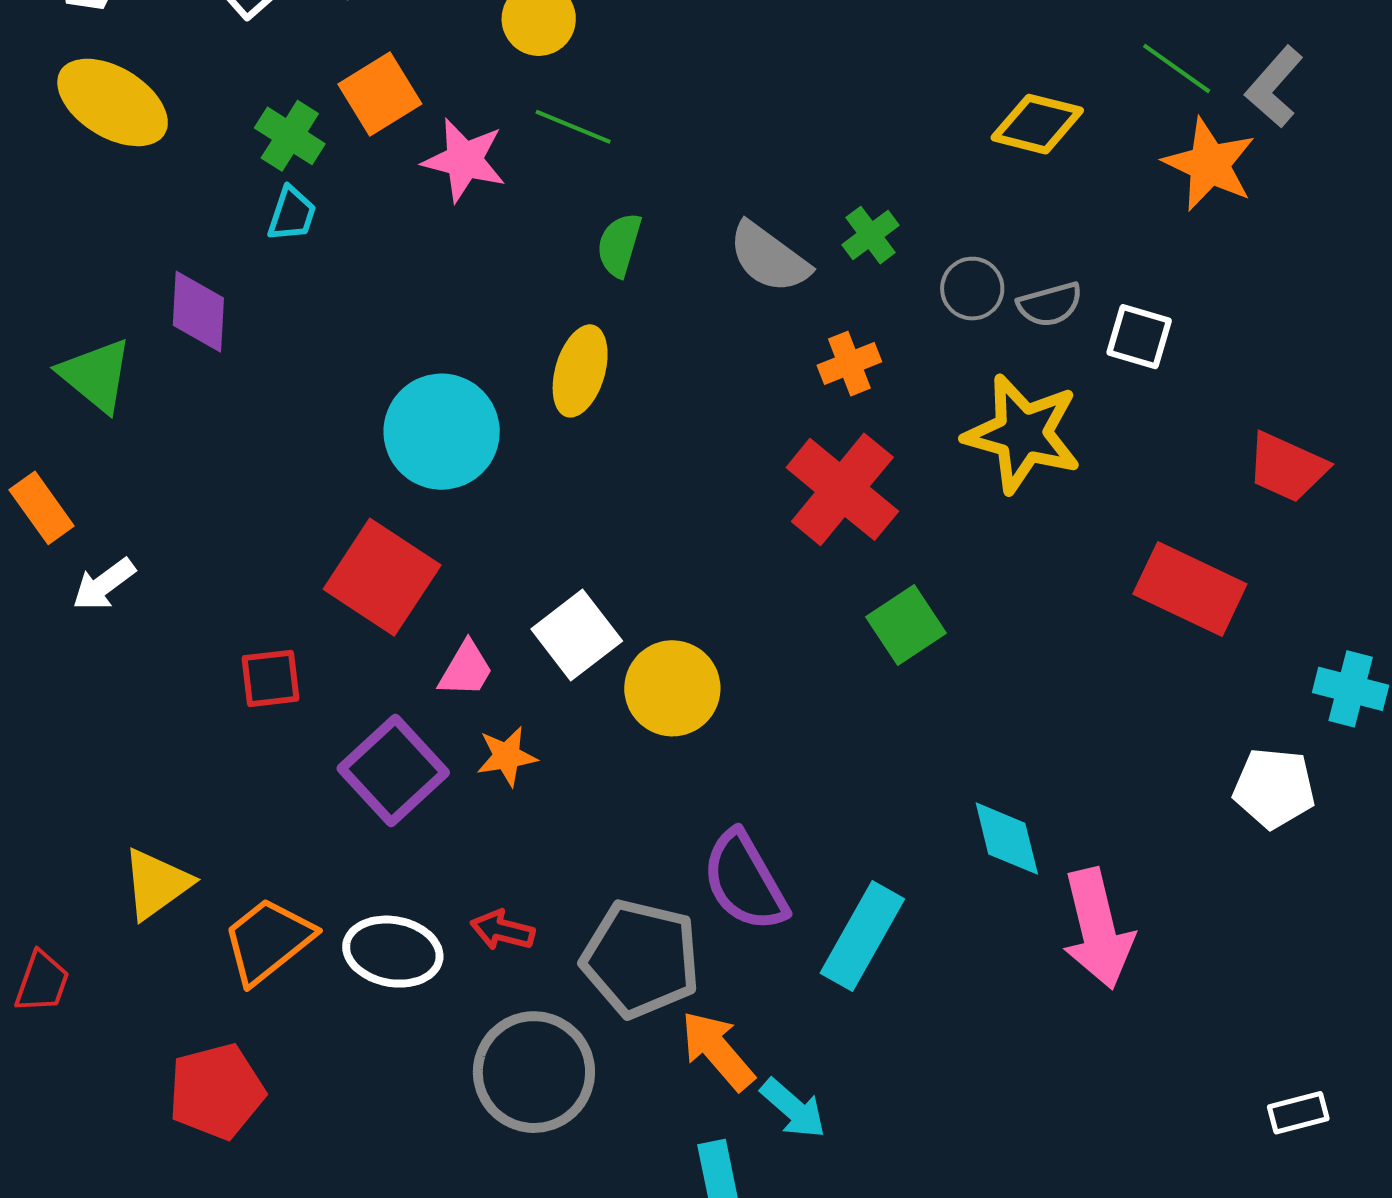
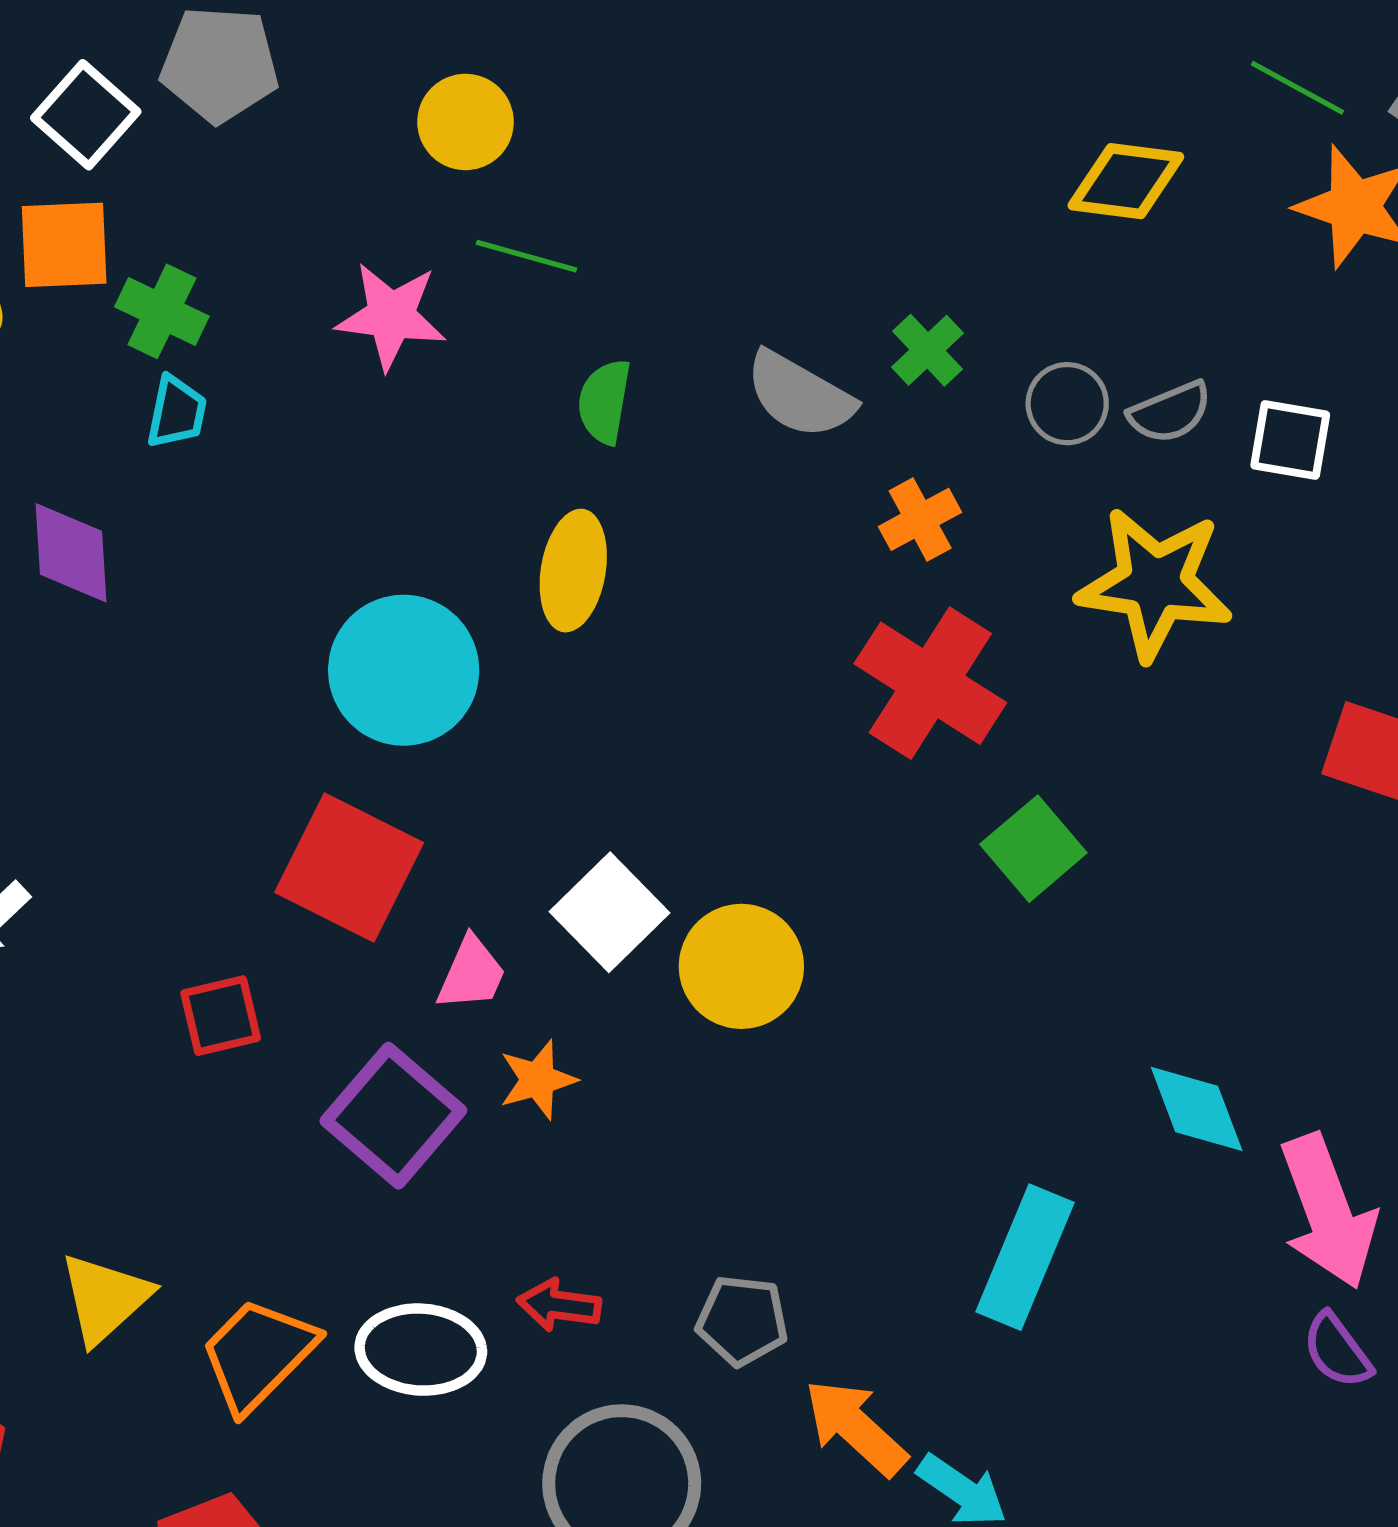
orange square: (380, 94) -> (64, 245), moved, turned 36
purple semicircle: (745, 881) -> (1337, 1351), moved, size x0.6
gray pentagon: (641, 959) -> (742, 1320), size x0.6

